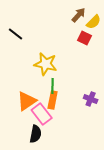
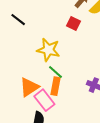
red square: (85, 38) -> (74, 24), moved
green line: (53, 86) -> (55, 72), turned -49

